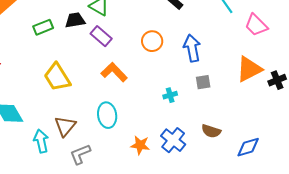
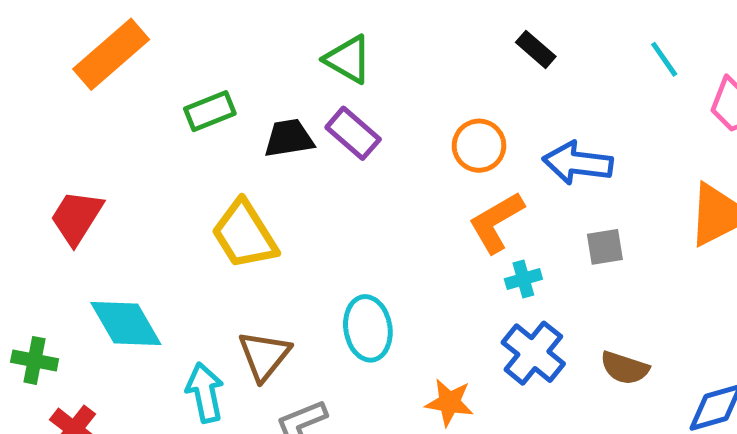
black trapezoid: (75, 20) -> (289, 138), moved
blue arrow: (192, 48) -> (578, 163), turned -72
orange L-shape: (114, 72) -> (496, 222), moved, turned -76
blue cross: (173, 140) -> (533, 353), moved

